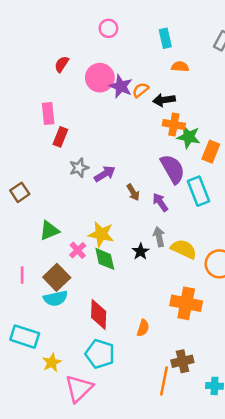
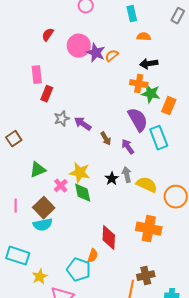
black arrow: (164, 100) -> (149, 64), moved
purple arrow: (105, 174) -> (83, 124), turned -114
black star: (141, 252) -> (112, 179), moved
red diamond: (99, 314) -> (109, 238), moved
orange semicircle: (143, 328) -> (93, 256), moved

